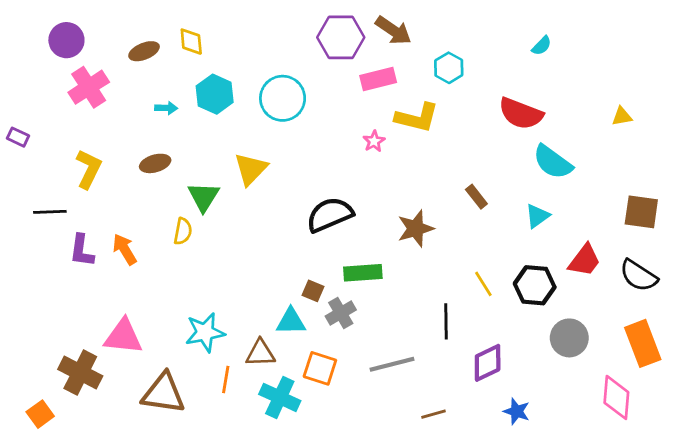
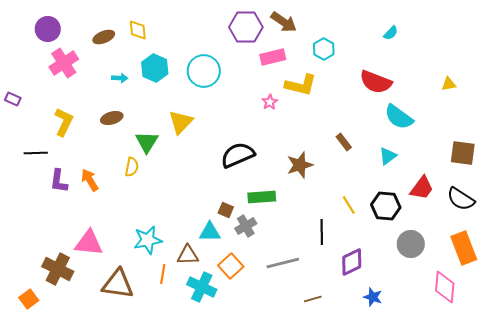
orange square: (320, 368) -> (231, 266), turned 30

